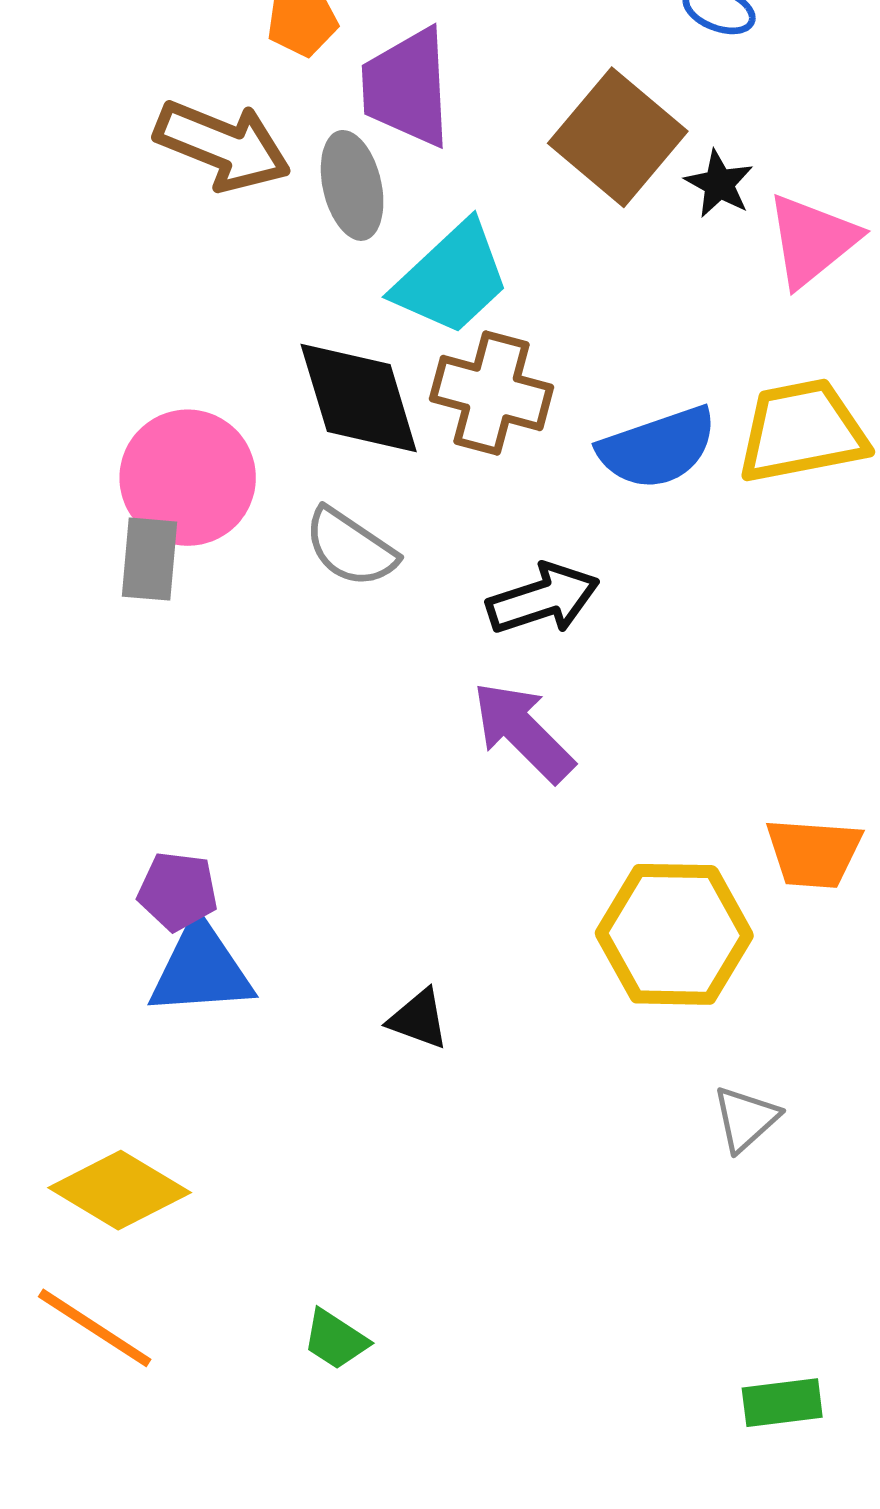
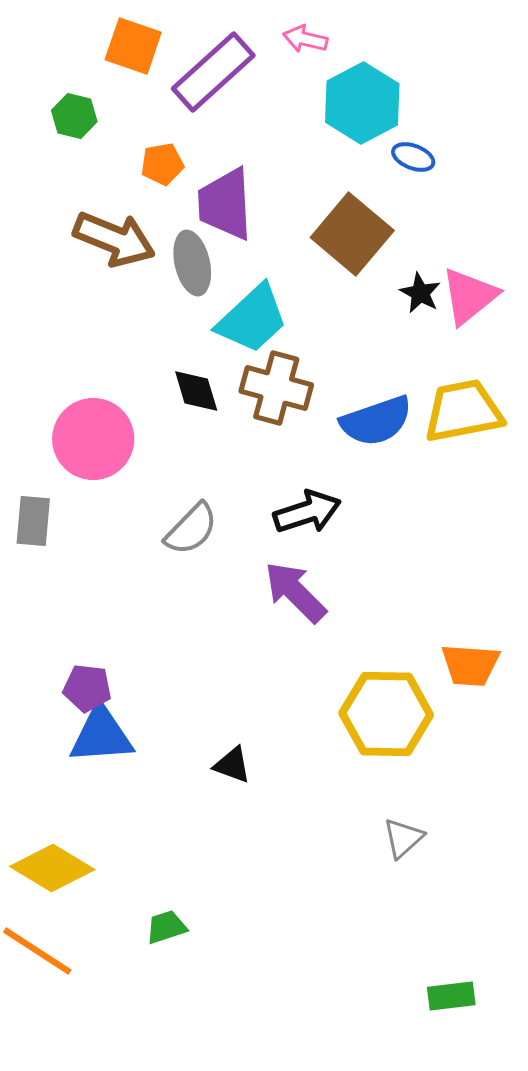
black star: (719, 184) -> (420, 293), moved
black diamond: (359, 398) -> (196, 391), size x0.6
gray semicircle: (350, 547) -> (191, 529), moved, turned -80
gray rectangle: (149, 559) -> (33, 521), moved
gray triangle: (746, 1119) -> (403, 838), moved
green trapezoid: (335, 1340) -> (166, 927), moved, turned 129

